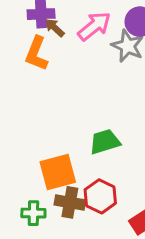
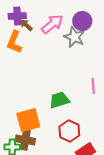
red hexagon: (100, 196) -> (69, 131), moved
brown cross: (70, 202) -> (25, 140), moved

